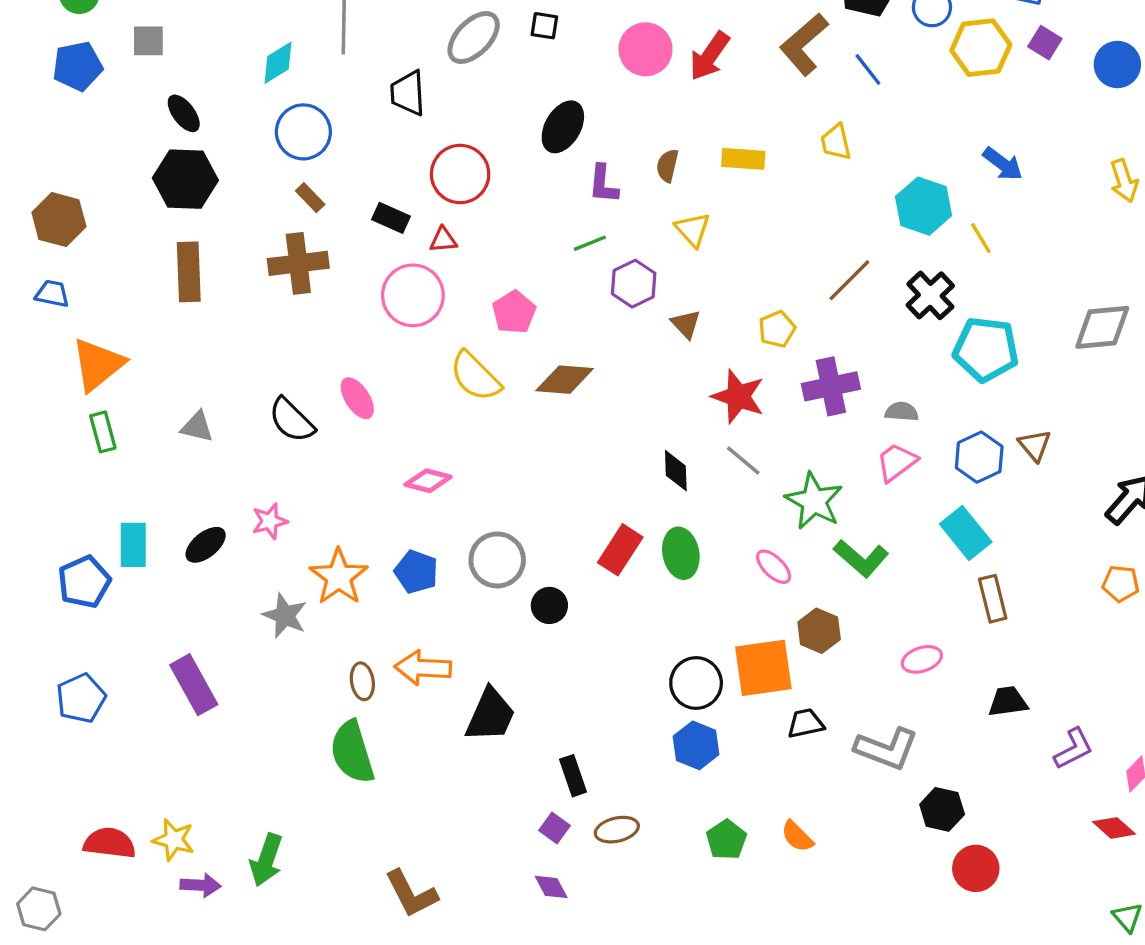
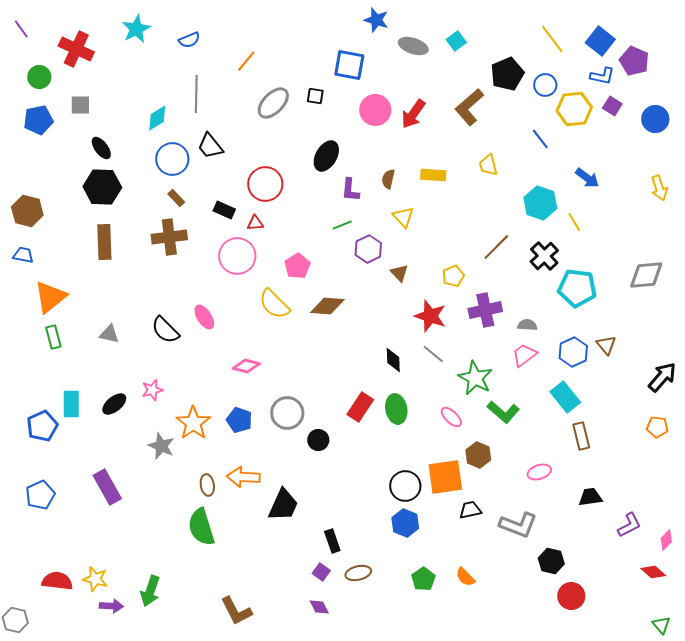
blue line: (868, 70) -> (540, 139), moved
black trapezoid: (408, 93) -> (210, 146), moved, turned -36

